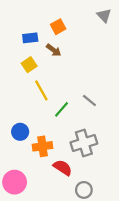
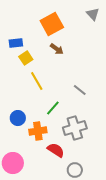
orange square: (58, 27) -> (52, 24), size x1.6
blue rectangle: (30, 38) -> (16, 43), moved
brown arrow: (54, 50) -> (57, 49), moved
green line: (62, 109) -> (53, 108), moved

